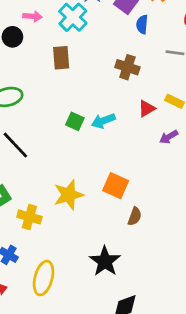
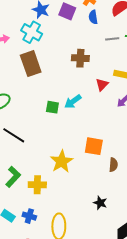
blue semicircle: (142, 24) -> (93, 17), moved
brown rectangle: (61, 58) -> (31, 64), size x1.4
black star: (105, 261) -> (100, 203), size x0.6

